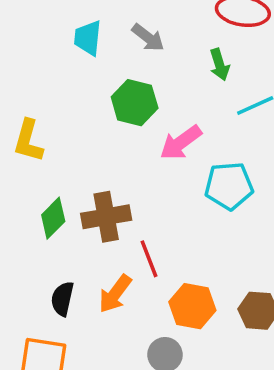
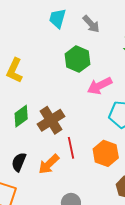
brown cross: (106, 217) -> (51, 120), turned -32
orange hexagon: (192, 306) -> (106, 153), moved

